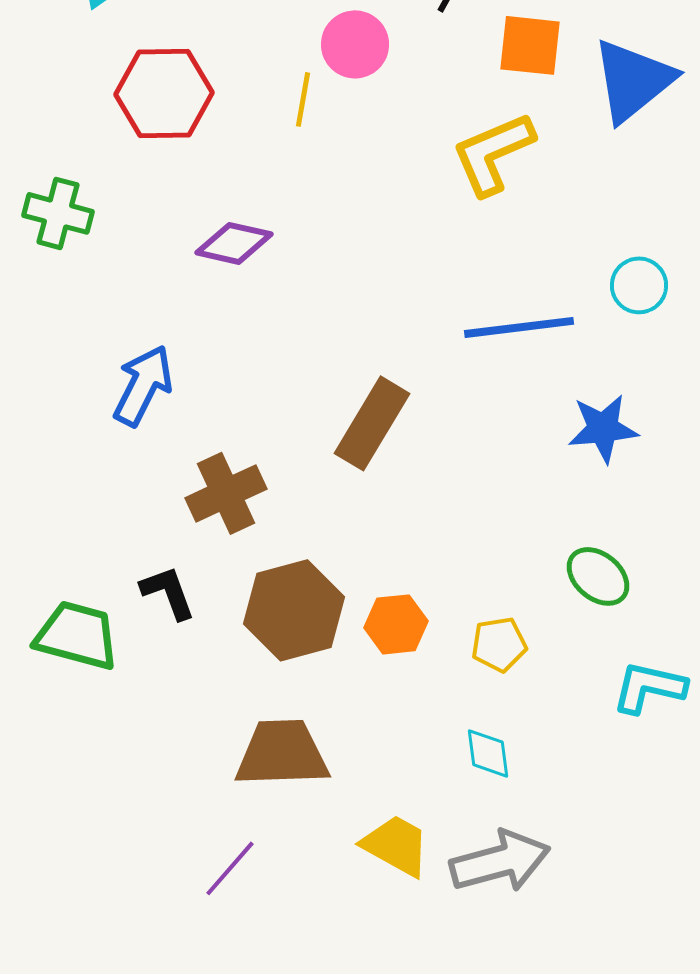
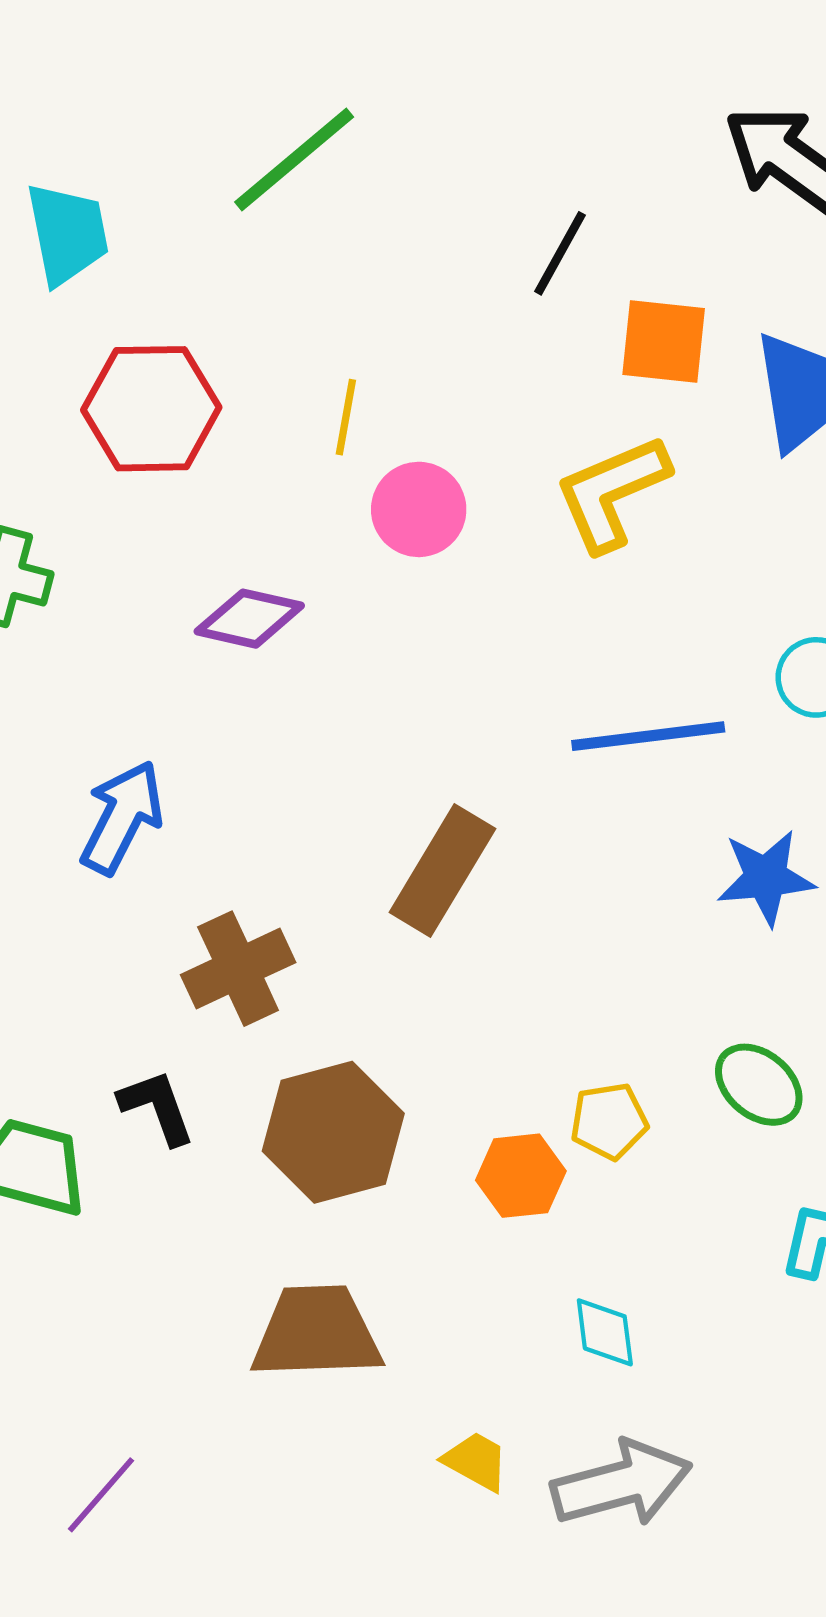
pink circle: (355, 44) -> (419, 509), moved
orange hexagon: (396, 624) -> (521, 1176), moved
yellow pentagon: (499, 644) -> (609, 1121), moved
yellow trapezoid: (396, 845) -> (476, 1461), size x0.7
purple line: (230, 868) -> (101, 1495), moved

